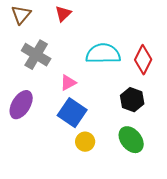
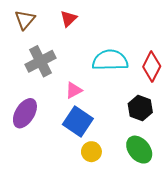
gray cross: (36, 55) -> (41, 61), turned 32

